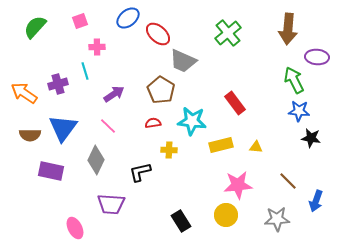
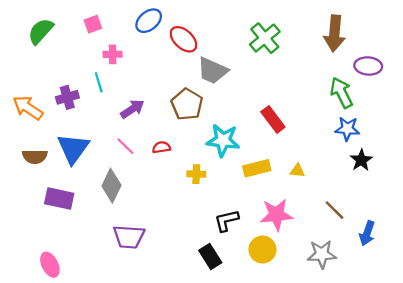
red semicircle: (153, 123) -> (161, 147), moved
black star: (311, 138) -> (361, 160), turned 30
black L-shape: (140, 172) -> (226, 221), moved
pink ellipse: (75, 228) -> (50, 265), moved

